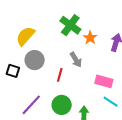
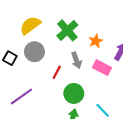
green cross: (70, 25) -> (67, 30), moved
pink rectangle: (104, 81) -> (102, 68), moved
green circle: (62, 105) -> (74, 93), moved

